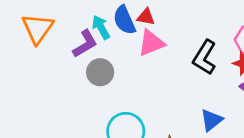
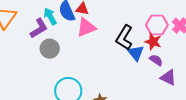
blue triangle: (211, 120) -> (136, 53), moved, turned -30

